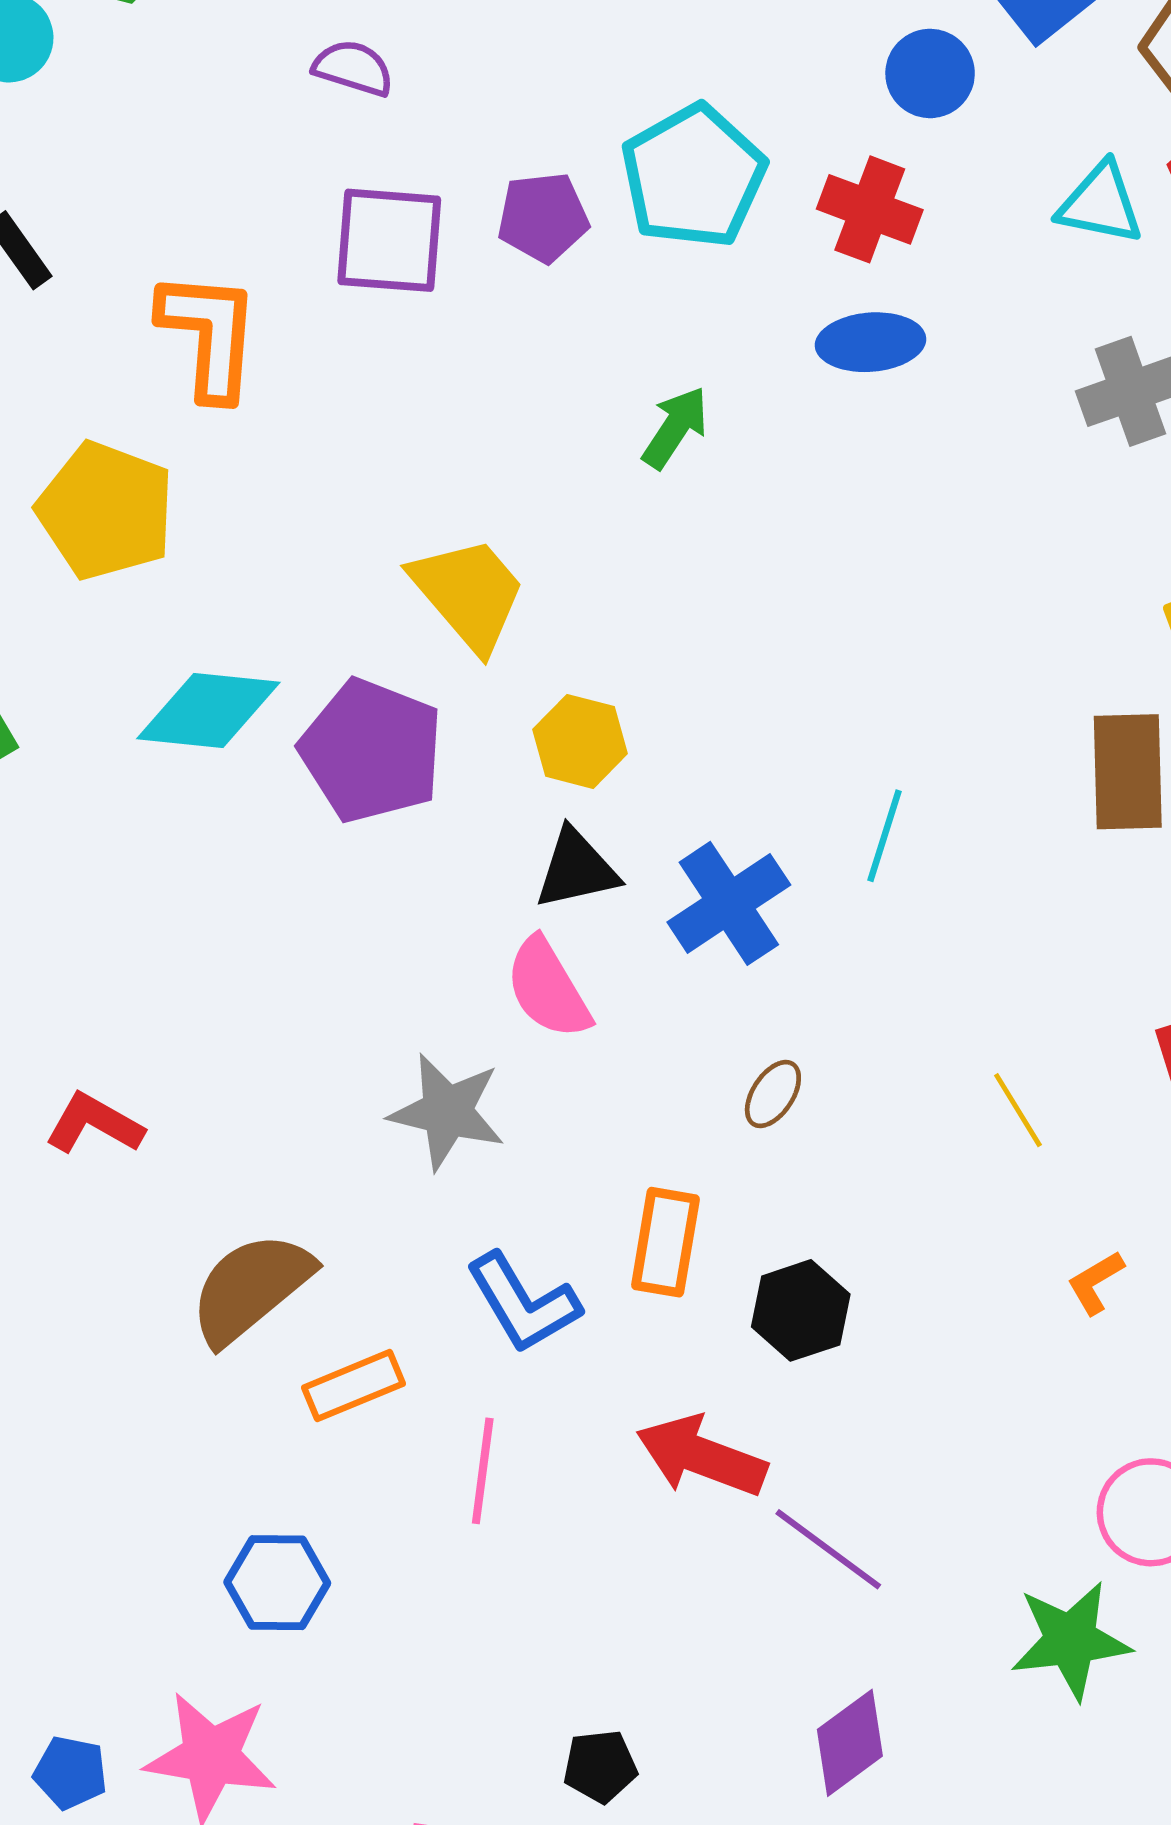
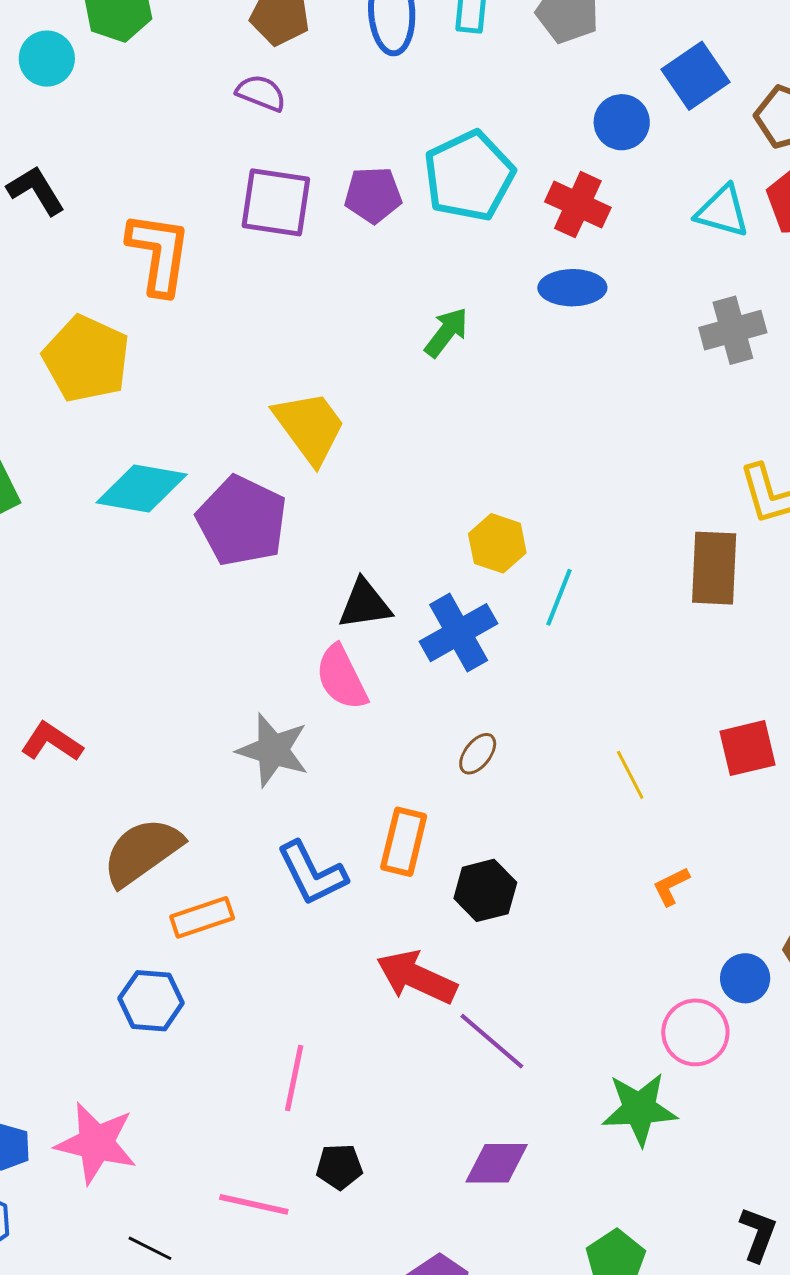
yellow hexagon: (580, 741) -> (497, 543), moved
pink line: (483, 1471) -> (294, 1078), moved
blue hexagon: (277, 1583) -> (151, 1001), moved
purple diamond: (850, 1743) -> (497, 1163), turned 32

